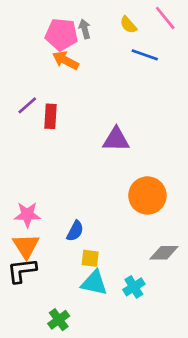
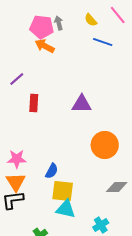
red rectangle: (51, 116) -> (34, 103), moved
yellow square: (90, 258) -> (63, 191), size x1.6
cyan cross: (134, 287) -> (101, 225), moved

